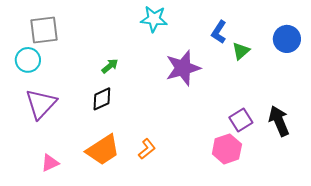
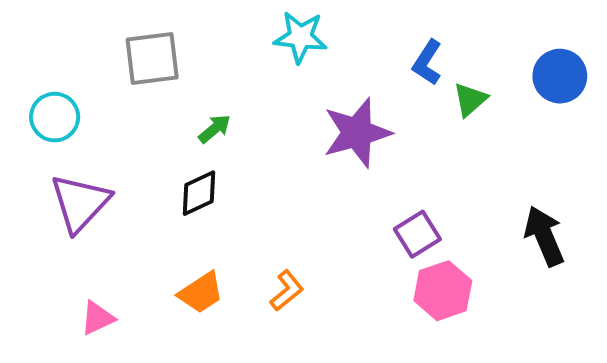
gray square: (44, 30) -> (152, 59), moved
purple square: (241, 120) -> (417, 234), moved
orange trapezoid: (103, 150) -> (201, 293), size x0.7

